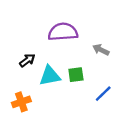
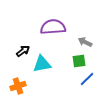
green square: (76, 75) -> (79, 61), moved

